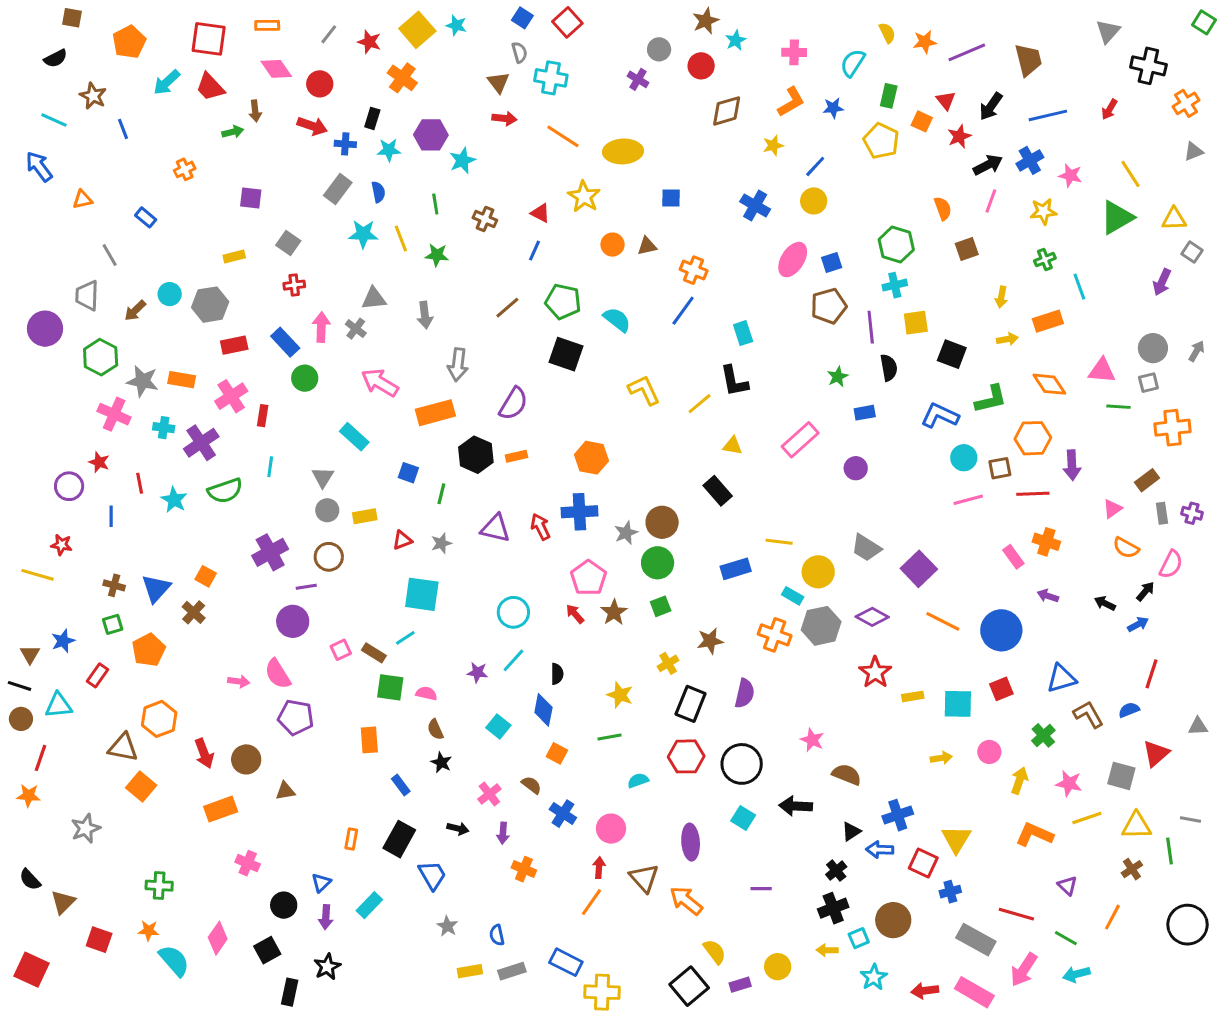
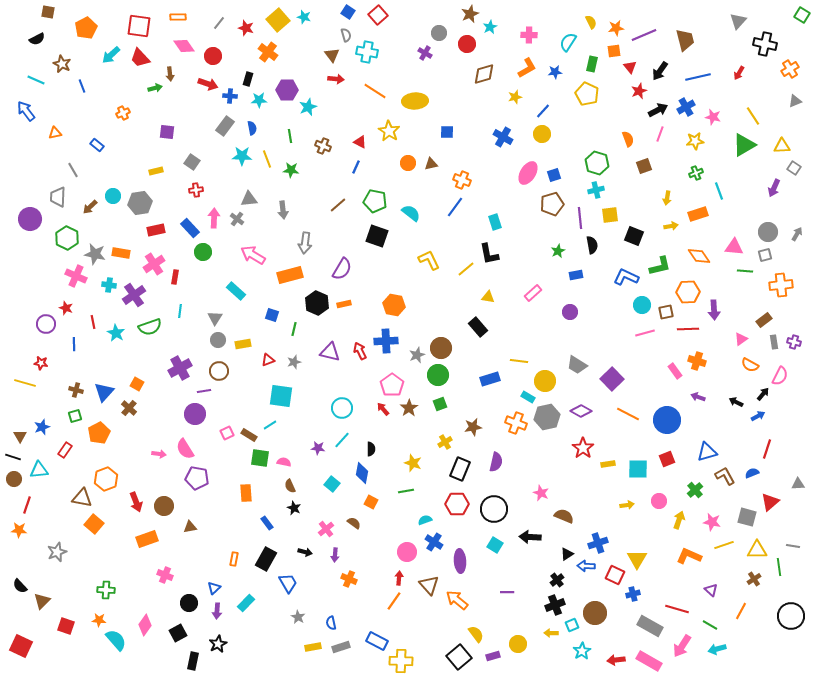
orange square: (922, 121) -> (614, 51), moved, turned -32
pink rectangle: (800, 440) -> (533, 293), size x0.7
blue cross: (563, 814) -> (434, 542), moved

